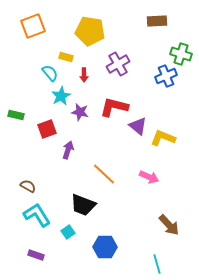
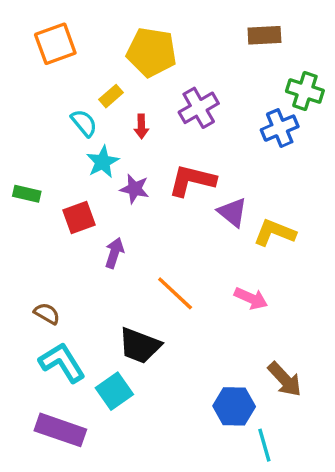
yellow rectangle: (66, 57) -> (111, 96), turned -56
cyan square: (68, 232) -> (114, 391), size x1.5
blue hexagon: (105, 247) -> (234, 406), moved
purple rectangle: (36, 255) -> (60, 430), size x1.8

